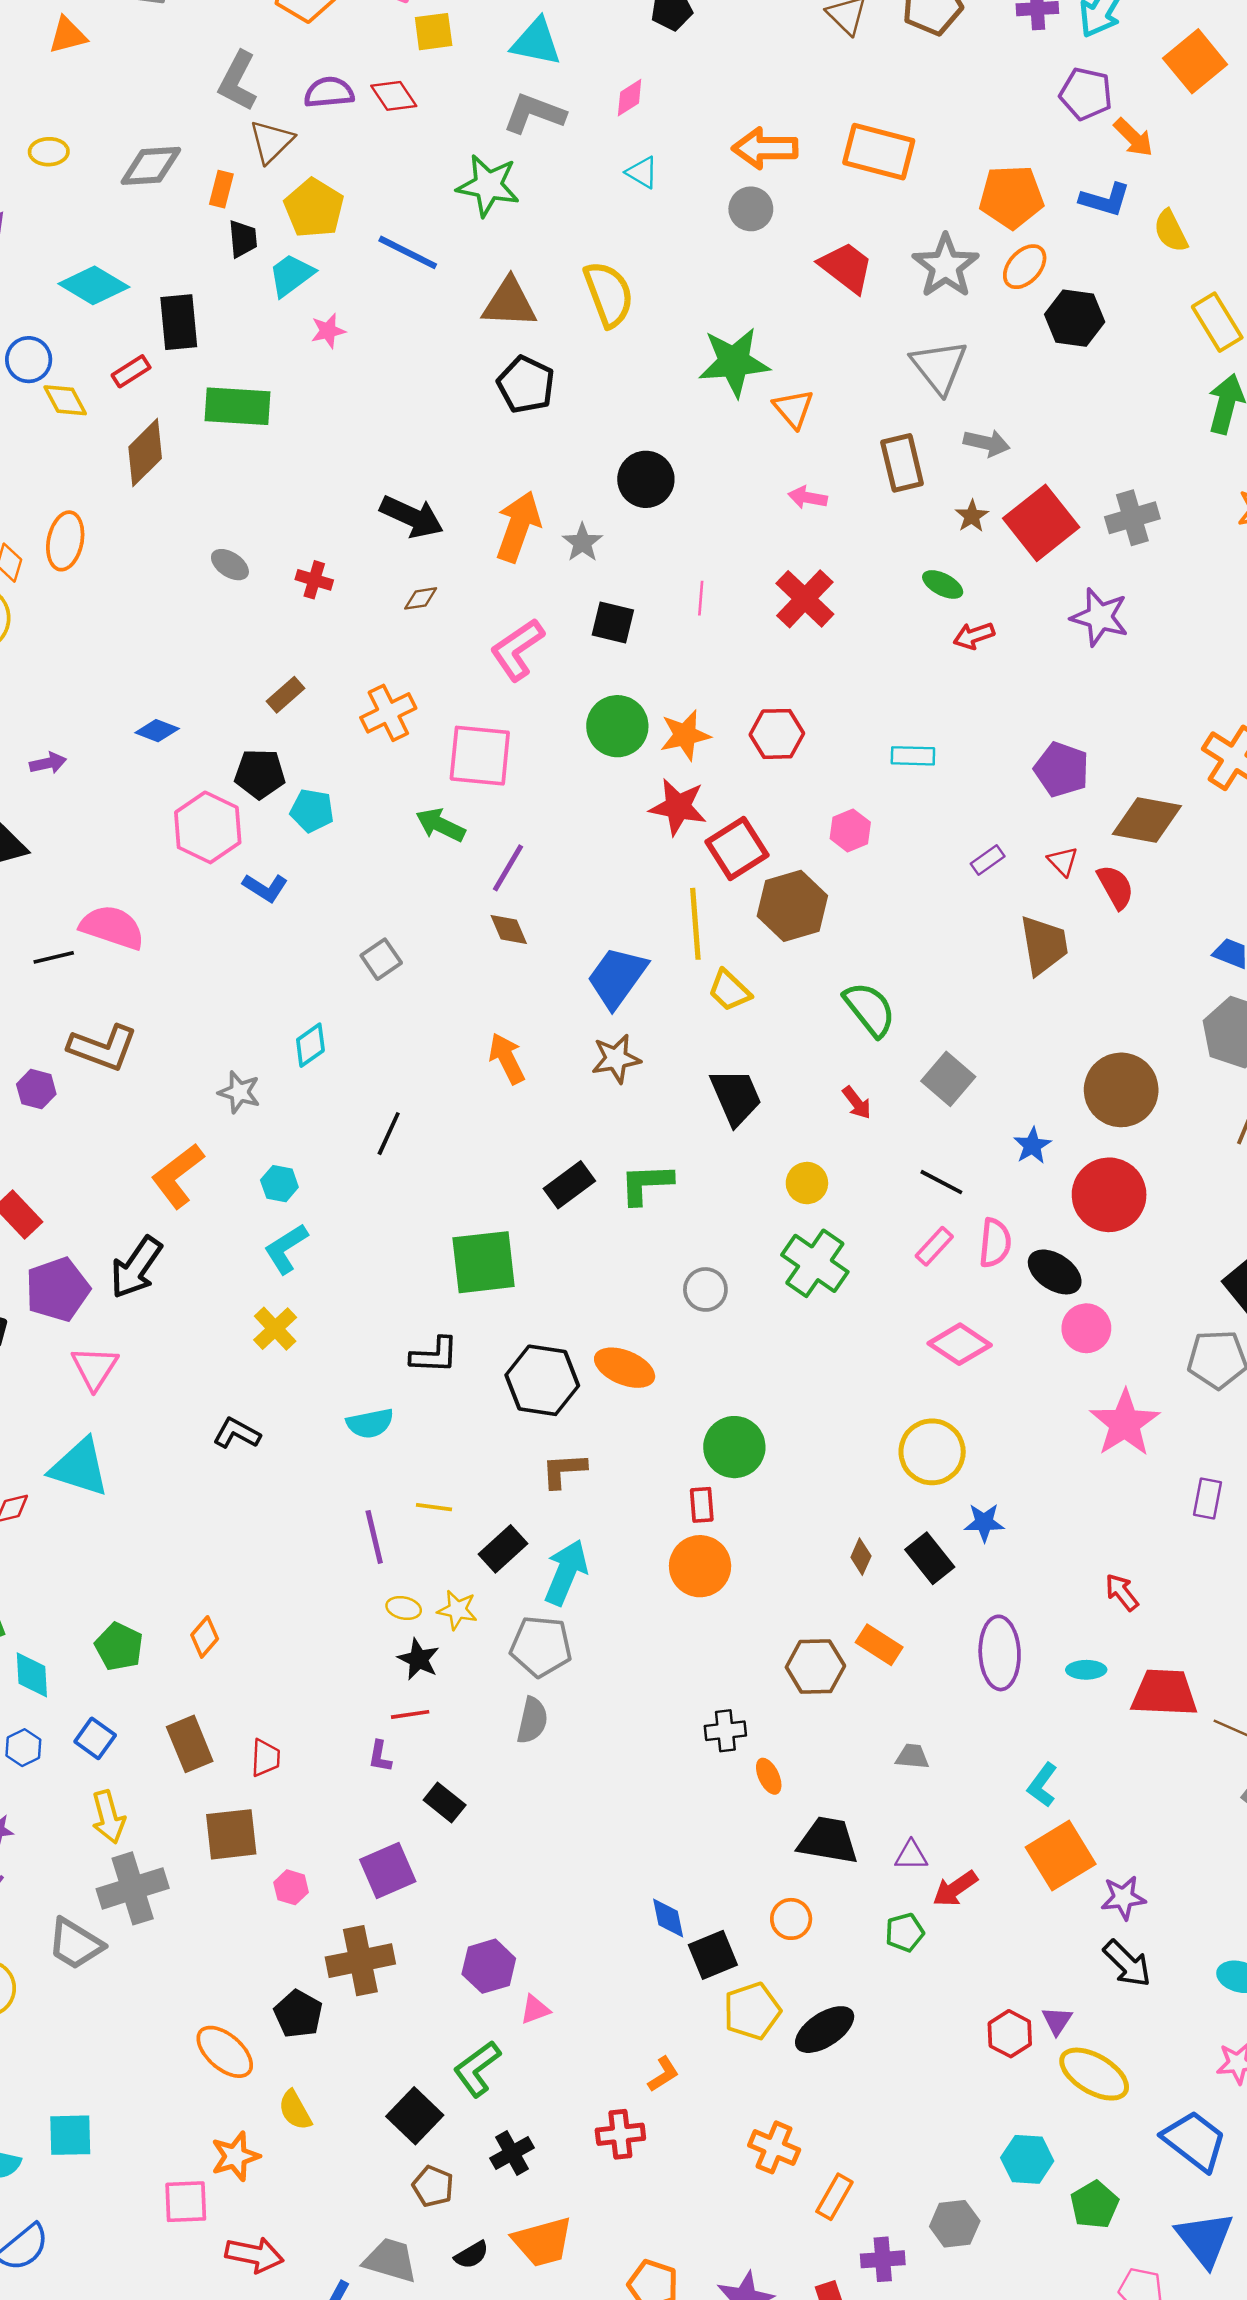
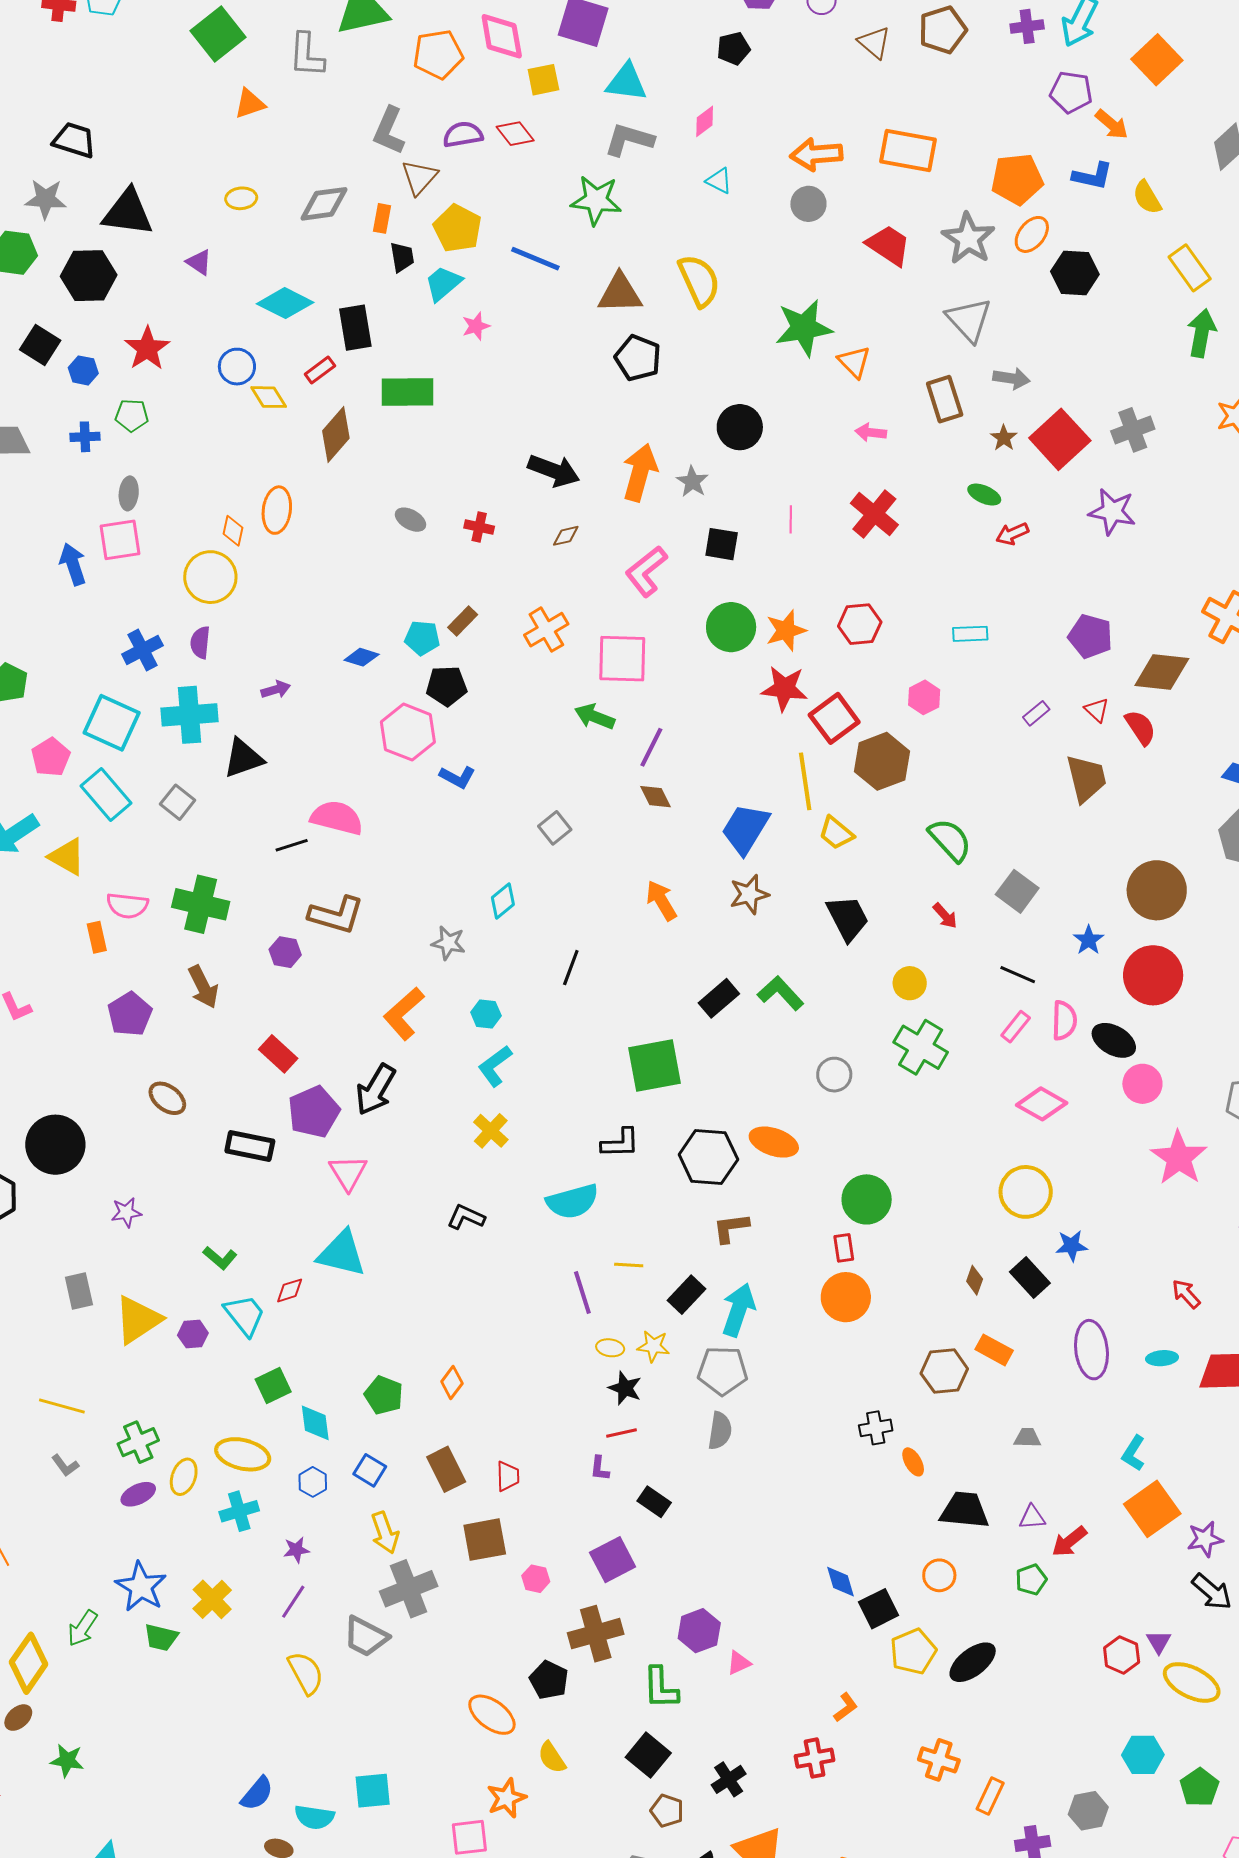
cyan pentagon: (312, 811) -> (422, 638), moved
green L-shape: (646, 1184) -> (780, 993), turned 54
cyan semicircle: (370, 1423) -> (573, 1201), size x1.4
green L-shape: (477, 2069) -> (661, 1688), moved, turned -51

